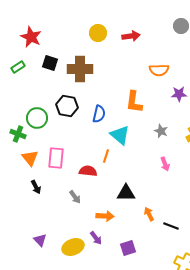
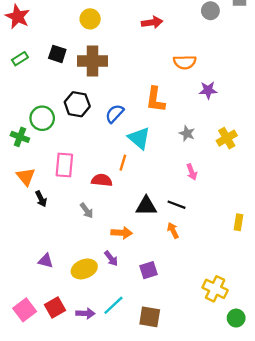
yellow circle: (98, 33) -> (90, 19), moved
red star: (31, 37) -> (18, 17), moved
blue semicircle: (99, 114) -> (115, 114), turned -150
orange triangle: (30, 158) -> (26, 177), moved
black line: (171, 226) -> (177, 205), moved
purple triangle: (40, 240) -> (46, 261), turned -32

